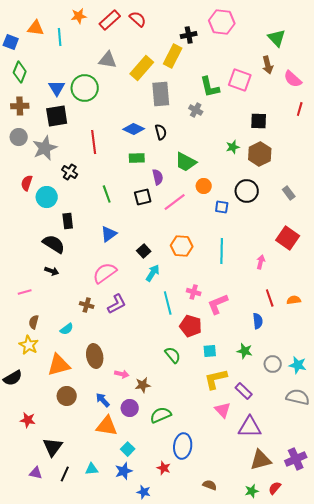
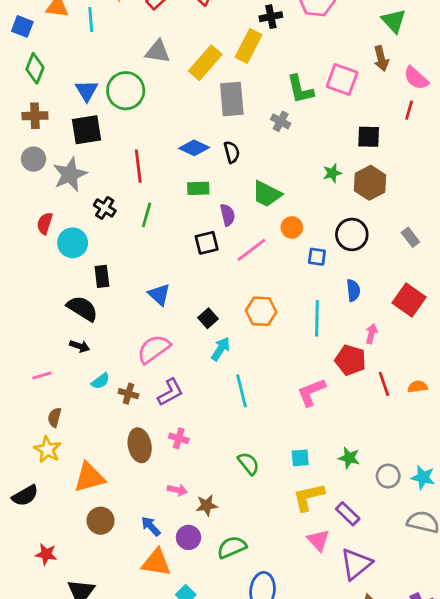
red line: (300, 109) -> (409, 110), moved
green line: (107, 194) -> (147, 215), moved, turned 36
blue triangle: (109, 234) -> (159, 295), turned -42
pink cross: (194, 292) -> (179, 438), moved
blue semicircle: (258, 321) -> (353, 290), moved
red pentagon: (191, 326) -> (350, 360), moved
cyan semicircle: (67, 329) -> (101, 381), moved
brown ellipse: (95, 356) -> (140, 445), moved
purple triangle: (250, 427) -> (356, 564), turned -40

